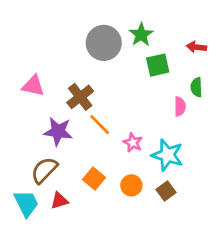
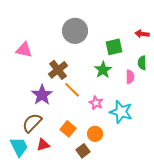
green star: (141, 35) -> (103, 70), moved
pink triangle: (33, 86) -> (24, 50), moved
purple star: (58, 131) -> (42, 95), turned 30
brown square: (166, 191) -> (83, 151), moved

